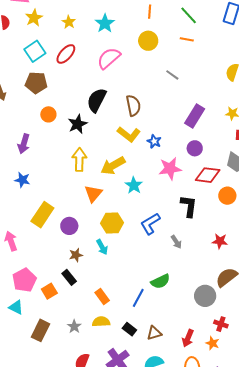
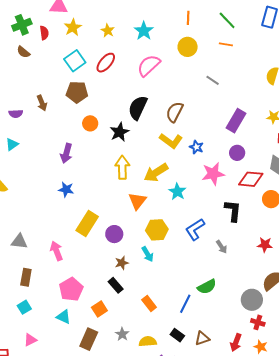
brown semicircle: (133, 106) -> (175, 112), turned -140
orange square: (49, 291) -> (99, 309), moved
yellow semicircle: (101, 322) -> (148, 342), moved
red cross: (221, 324) -> (258, 322), moved

